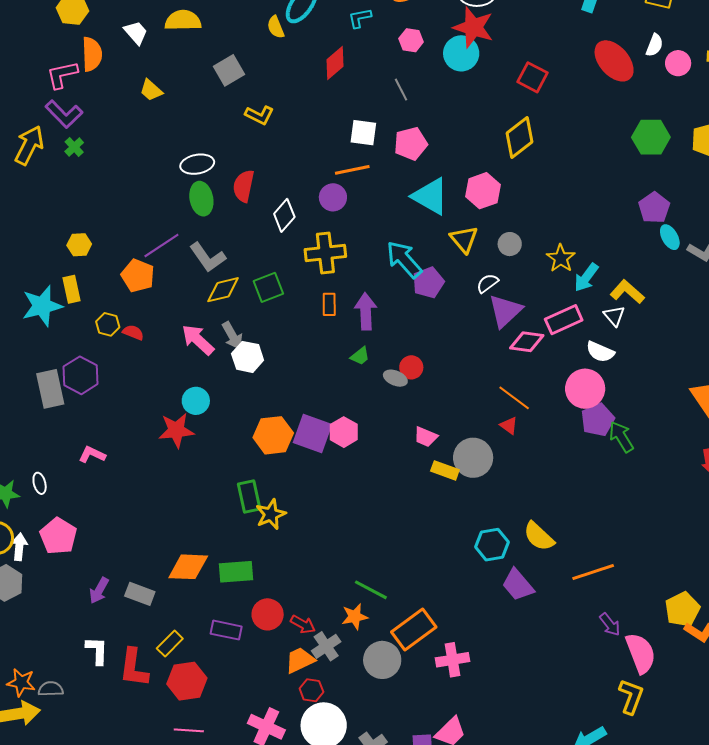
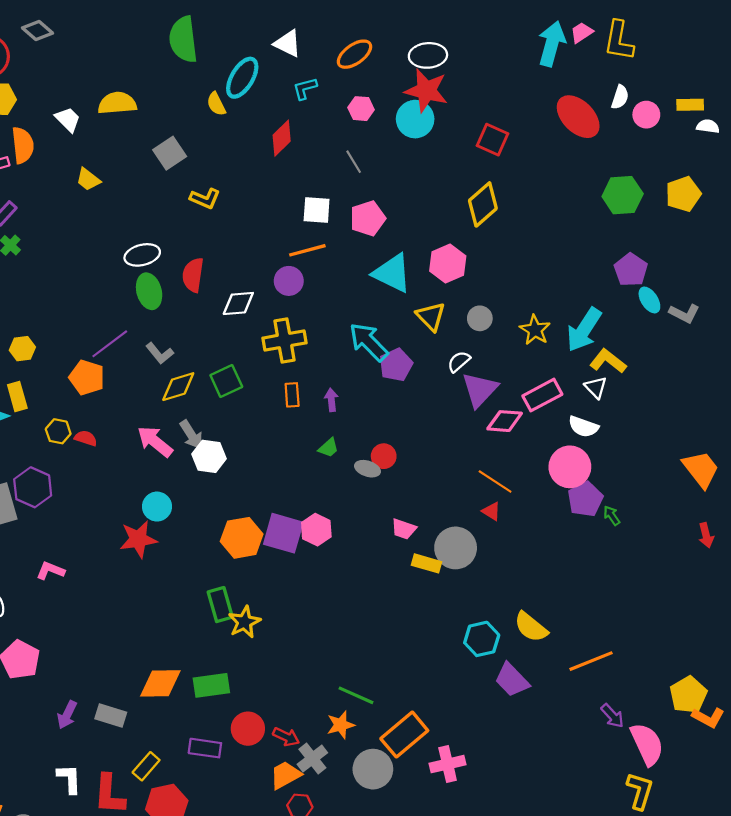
white diamond: (284, 215) -> (238, 303), turned 48
gray L-shape: (208, 257) -> (160, 353), size x0.7
cyan arrow: (586, 277) -> (584, 330), moved, size x1.4
purple arrow: (366, 311) -> (331, 400), size x0.6
green arrow: (621, 437) -> (612, 516), size x0.6

